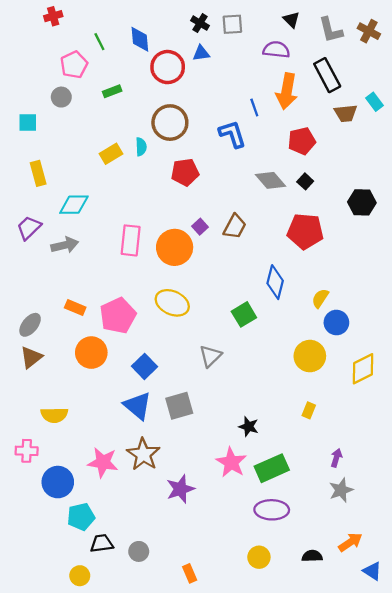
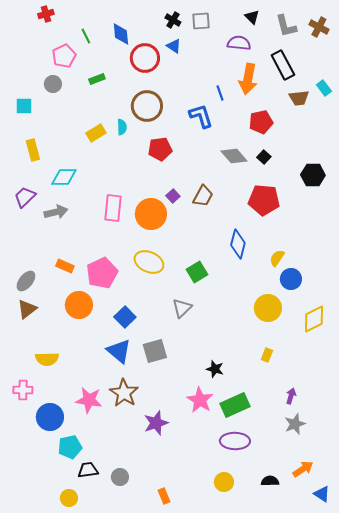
blue triangle: (201, 53) -> (174, 46), turned 42
green square: (244, 314) -> (197, 272), moved

